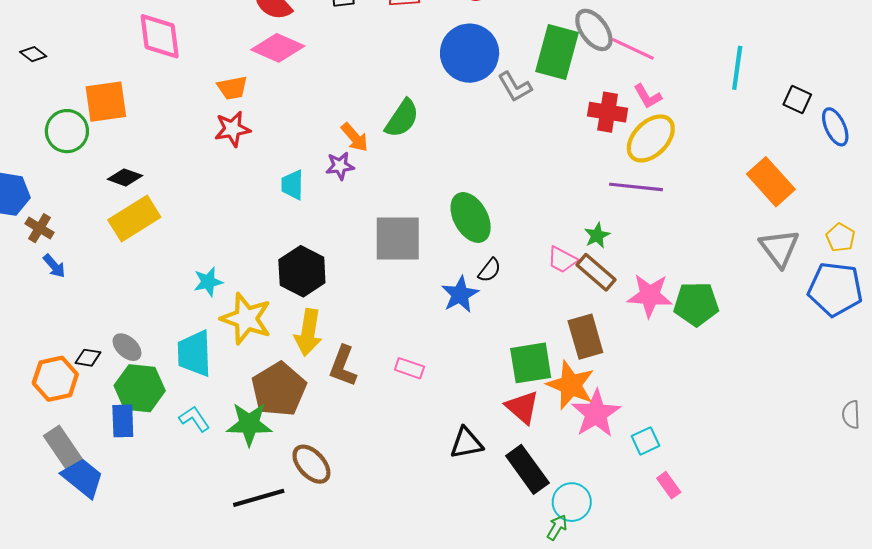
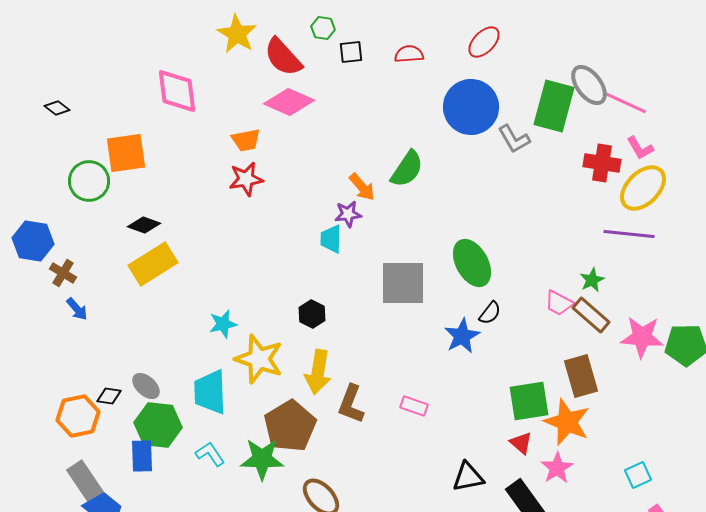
cyan trapezoid: (292, 185) -> (331, 239), moved
black hexagon: (302, 271) -> (312, 314), size x0.6
red triangle: (522, 407) -> (521, 443), size x0.7
pink star: (596, 414) -> (557, 468), moved, size x0.7

